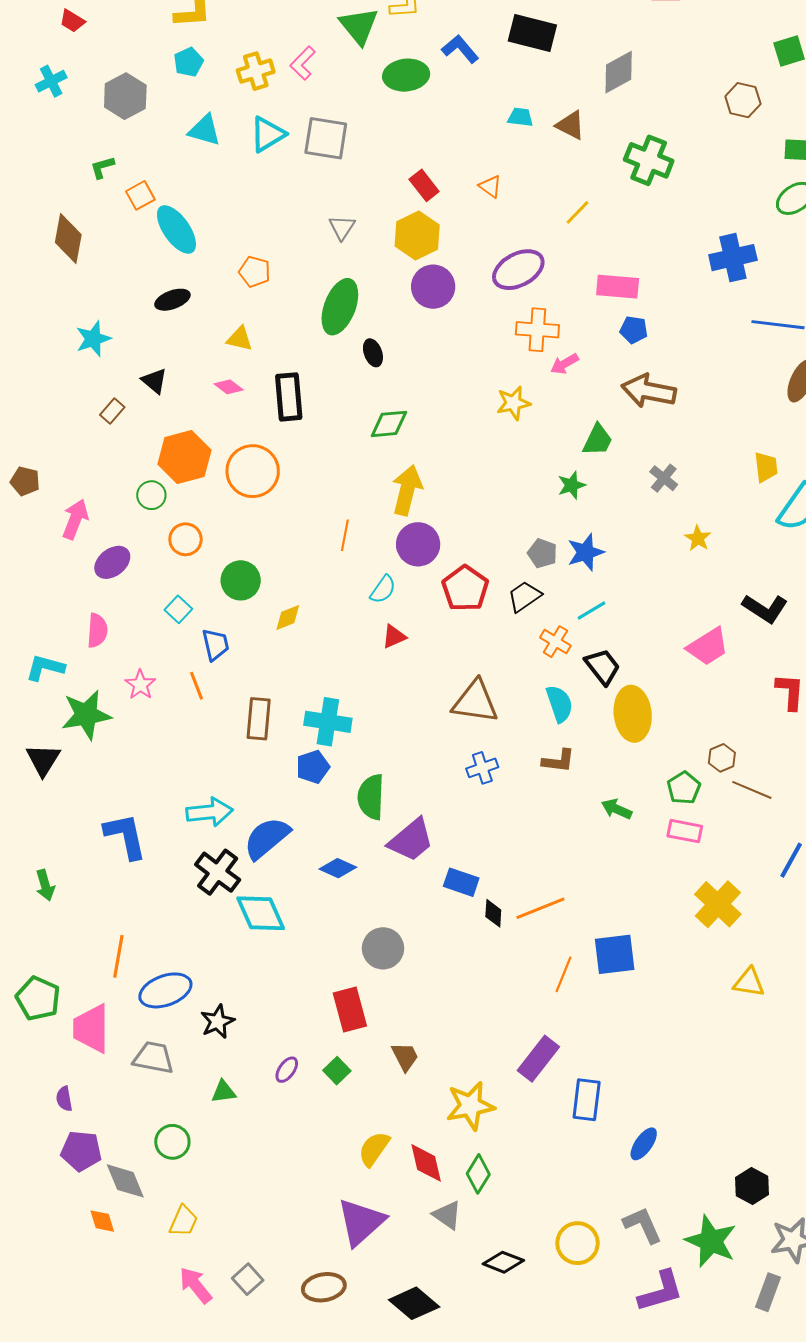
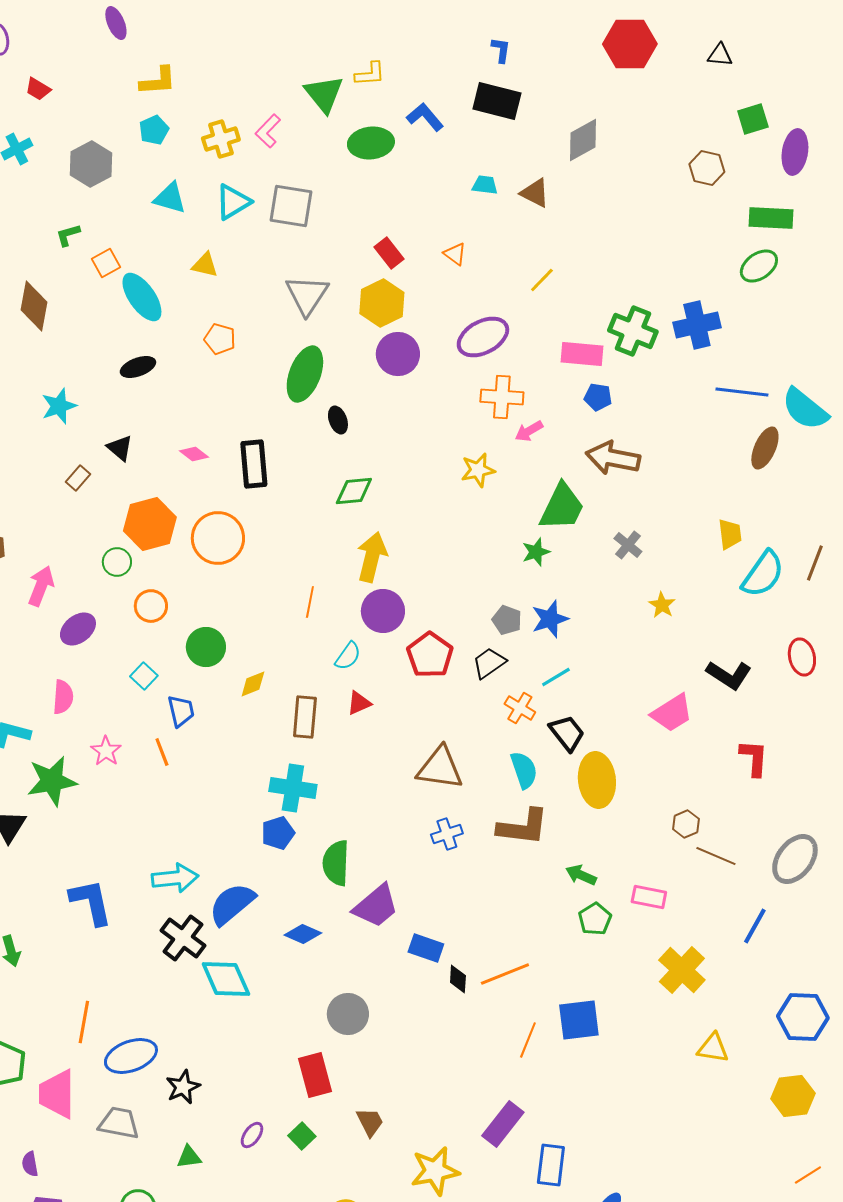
green cross: (649, 160) -> (633, 331), moved
gray triangle: (342, 227) -> (307, 295), size x1.6
yellow triangle: (240, 339) -> (205, 265), moved
green trapezoid: (598, 440) -> (562, 507), size x1.5
brown rectangle: (259, 719) -> (305, 717), moved
brown L-shape: (558, 761) -> (523, 827), size x1.6
green pentagon: (684, 788) -> (595, 919), moved

